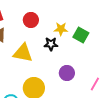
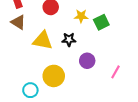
green square: (81, 35) -> (101, 22), turned 35
black star: (51, 44) -> (69, 39), moved

